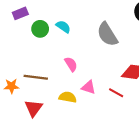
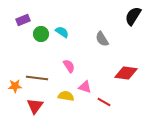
gray semicircle: (107, 34) -> (102, 39), size x0.7
red line: (116, 93) -> (104, 102), moved

